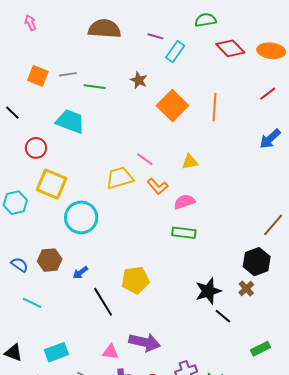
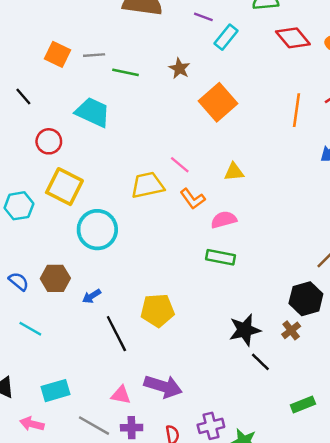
orange line: (214, 107) -> (297, 110), moved

